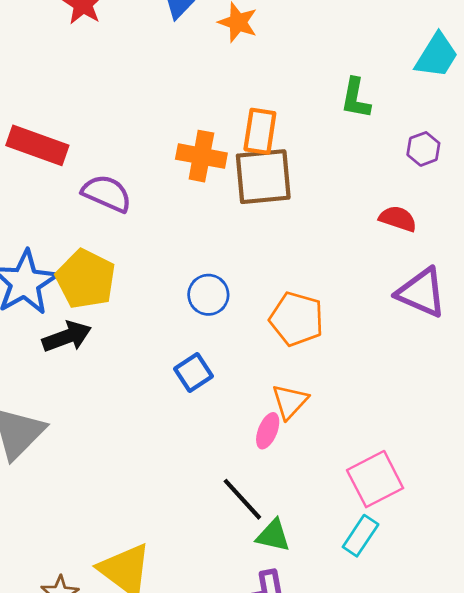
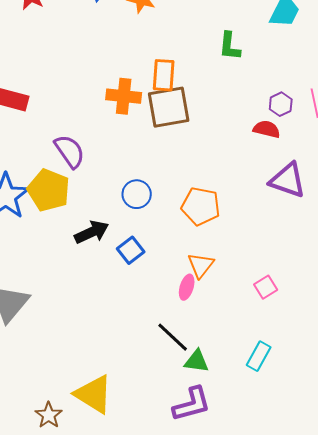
purple hexagon: (423, 149) -> (281, 104), moved
purple semicircle: (107, 193) -> (70, 151), moved, turned 36
black arrow: (67, 337) -> (92, 232), moved
pink square: (375, 479) -> (266, 287), moved, size x0.6

